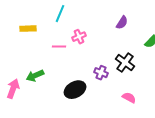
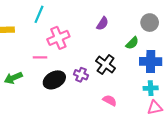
pink cross: (79, 37) -> (58, 38), size x1.5
pink line: (59, 47) -> (40, 57), moved
black ellipse: (75, 90) -> (54, 80), moved

